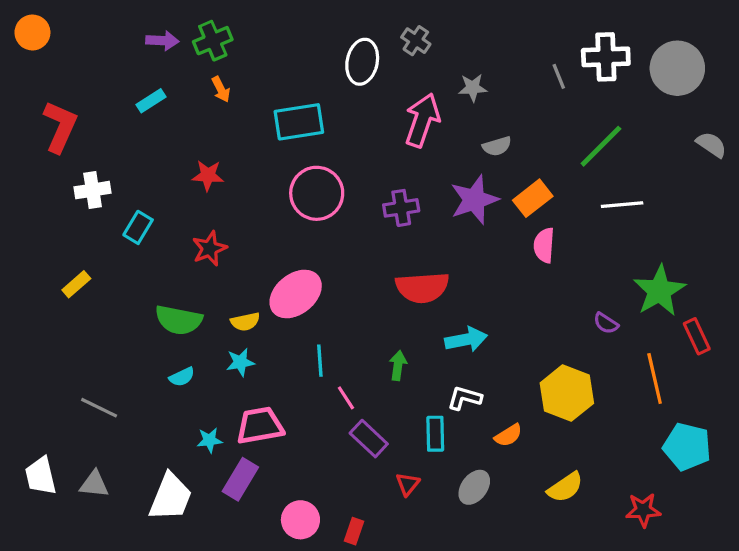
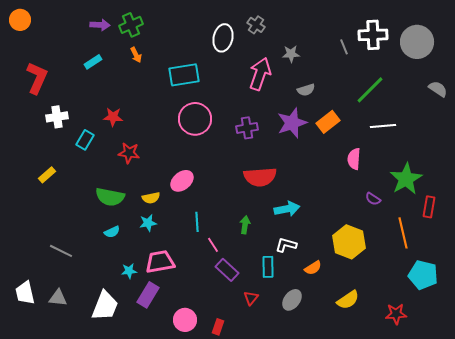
red star: (208, 175) -> (113, 117), moved
pink semicircle: (544, 245) -> (354, 159), moved
red star: (210, 249) -> (129, 153), turned 30
pink ellipse: (296, 294) -> (182, 181), size x0.7
red rectangle: (697, 336) -> (429, 207), turned 35

